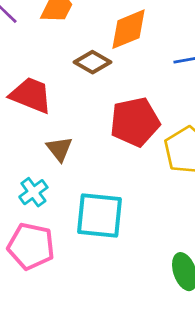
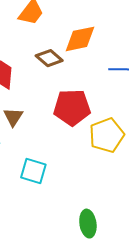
cyan square: (99, 216) -> (33, 171), size x0.7

